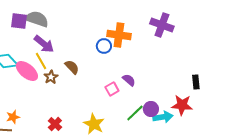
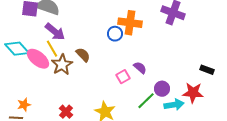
brown star: (51, 77) -> (62, 65), size x1.5
black rectangle: (196, 82) -> (207, 70), turned -64
purple circle: (151, 109) -> (162, 89), moved

